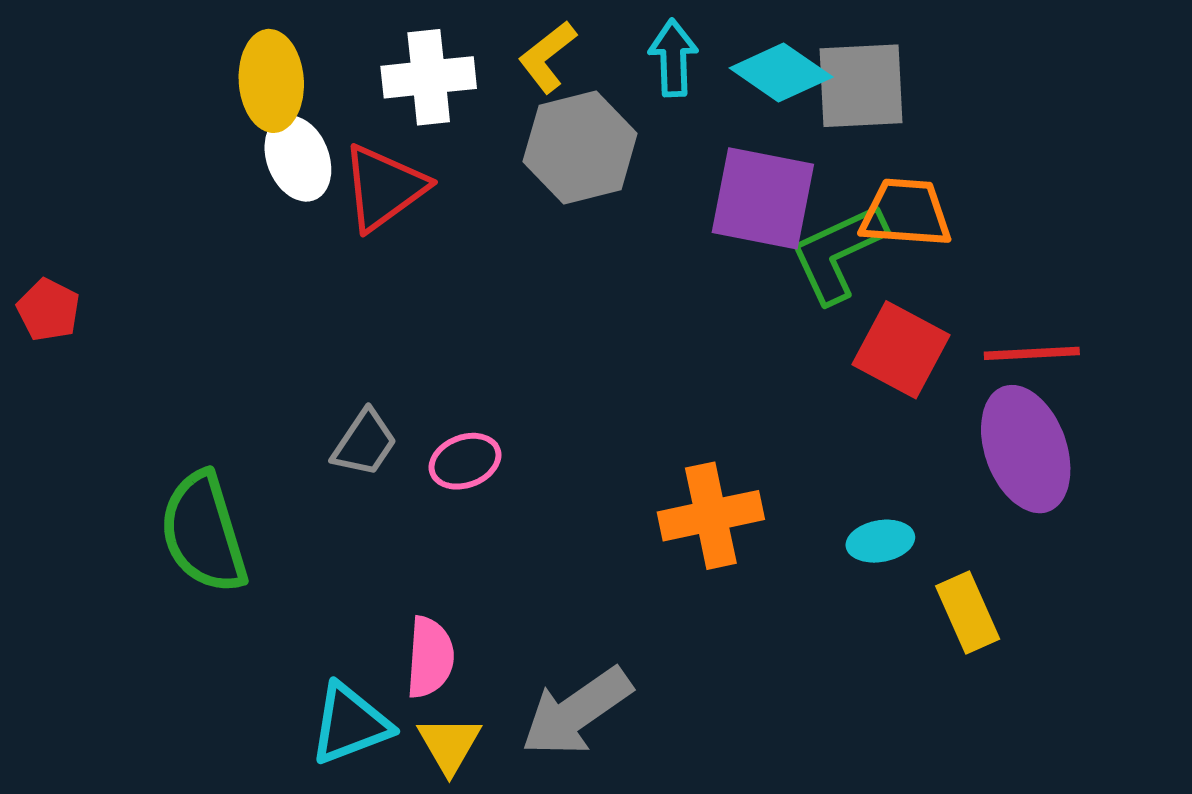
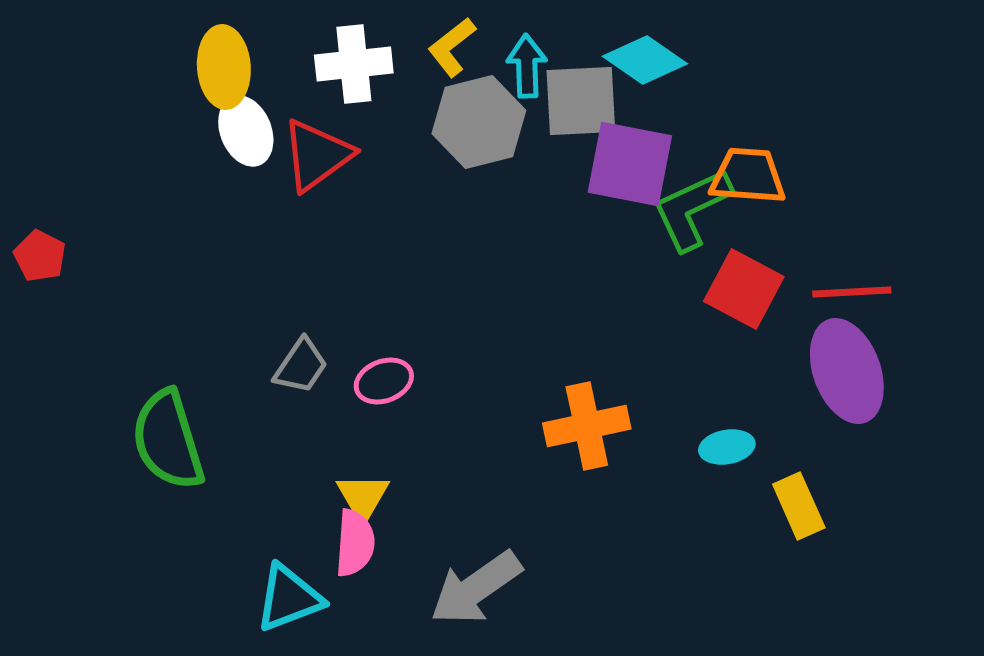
cyan arrow: (673, 58) -> (527, 66), moved
gray square: (861, 86) -> (581, 101), moved
yellow triangle: (449, 745) -> (363, 497), moved

